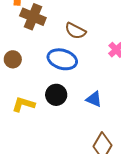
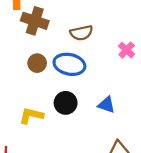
brown semicircle: (75, 31) -> (81, 33), turned -35
brown circle: (13, 59) -> (37, 63), moved

